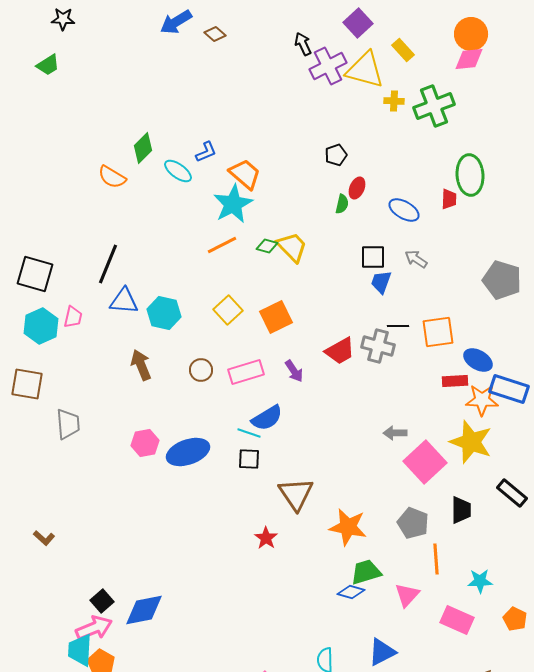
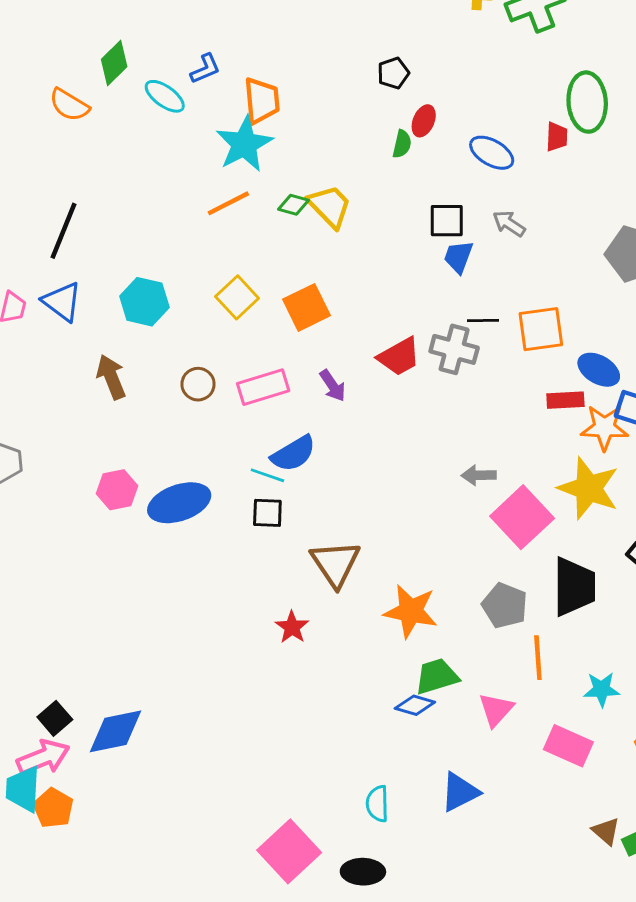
orange trapezoid: (245, 174) -> (262, 101), turned 44
blue triangle: (124, 301) -> (62, 302), moved, turned 32
black trapezoid: (461, 510) -> (574, 587), size x1.5

